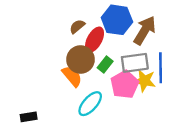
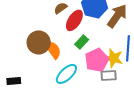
brown circle: (81, 60) -> (39, 42), moved
gray rectangle: (135, 63) -> (109, 76), moved, size x0.7

